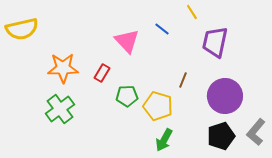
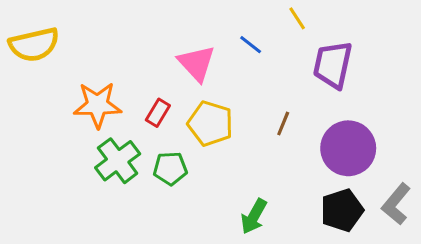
green pentagon: (127, 96) -> (170, 168), moved
yellow pentagon: (158, 106) -> (210, 124), moved
green cross: (60, 109) -> (118, 161), moved

